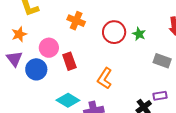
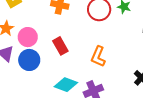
pink circle: (49, 48) -> (28, 37), moved

